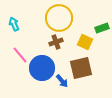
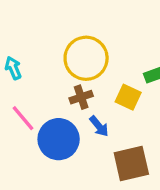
brown square: (81, 68) -> (131, 163), moved
blue arrow: (62, 81) -> (99, 126), moved

